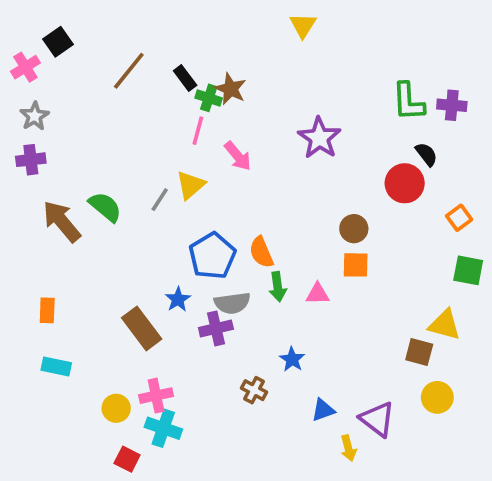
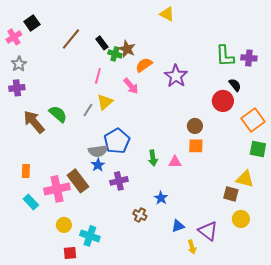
yellow triangle: (303, 25) -> (167, 14), turned -35
pink line: (198, 131) -> (98, 76), moved
orange square: (459, 218) -> (253, 120), size x1.6
orange semicircle: (261, 252) -> (144, 65), moved, turned 78
gray semicircle: (232, 303) -> (98, 151), moved
cyan rectangle: (56, 367) -> (31, 202), turned 35
pink cross: (156, 396) -> (57, 189), moved, size x1.4
red square: (127, 459) -> (70, 253), turned -32

